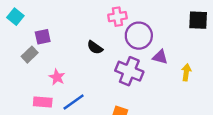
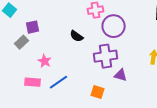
purple triangle: (160, 57) -> (121, 75), moved
purple cross: (129, 71) -> (106, 56), turned -30

